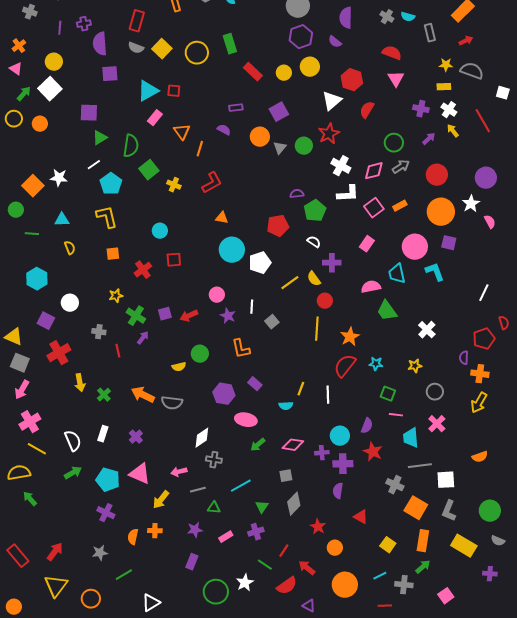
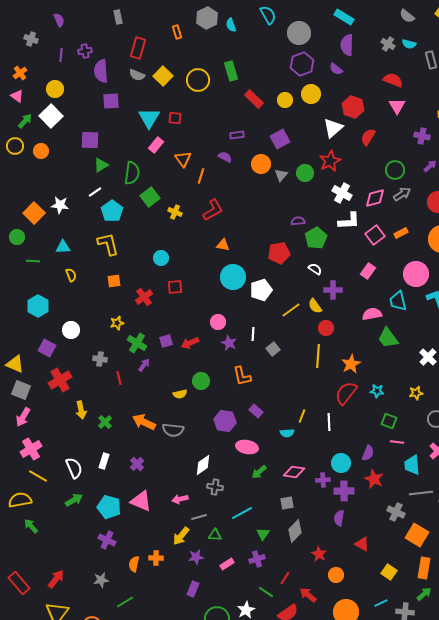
cyan triangle: (148, 91) -> (149, 118), turned -30
yellow arrow: (161, 500) -> (181, 536), moved

